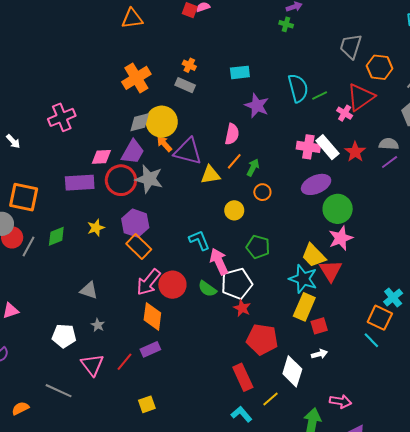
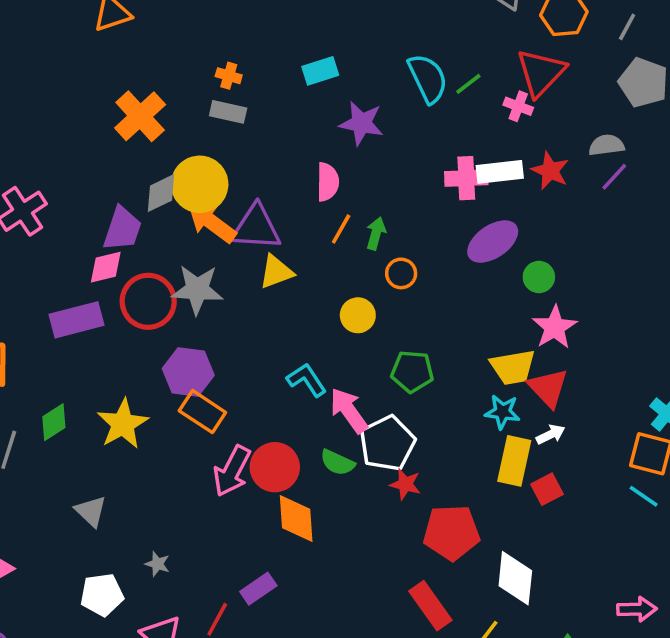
orange arrow: (164, 144) -> (212, 222), size x1.6
white rectangle: (327, 147) -> (500, 172), turned -45
purple trapezoid: (133, 152) -> (122, 229), moved
yellow triangle: (210, 175) -> (276, 272), moved
green circle: (338, 209) -> (539, 277), size x0.6
yellow star: (96, 228) -> (123, 424), moved, size x1.6
yellow trapezoid: (314, 255) -> (513, 367), turned -44
cyan star: (303, 279) -> (502, 412), size x0.7
gray triangle: (89, 290) -> (91, 511), moved, turned 36
orange diamond: (152, 316) -> (296, 519), moved
white arrow: (319, 354) -> (551, 434), moved
pink arrow: (340, 401) -> (637, 609), moved

